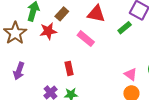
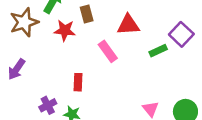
brown rectangle: (62, 14) -> (87, 14), turned -72
red triangle: (96, 14) -> (128, 25), turned -30

